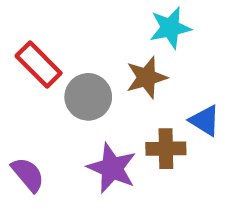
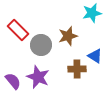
cyan star: (170, 28) -> (92, 13), moved
purple star: (112, 168) -> (38, 77), moved

